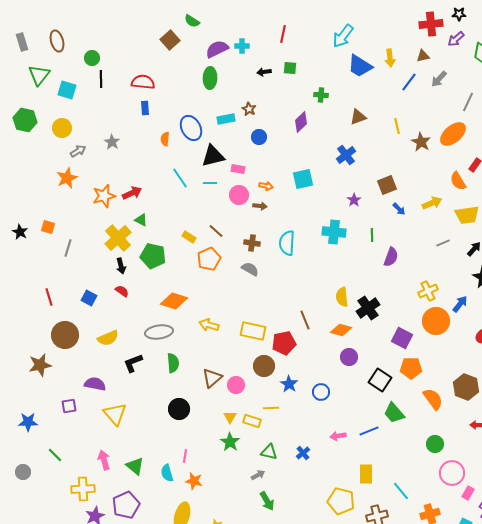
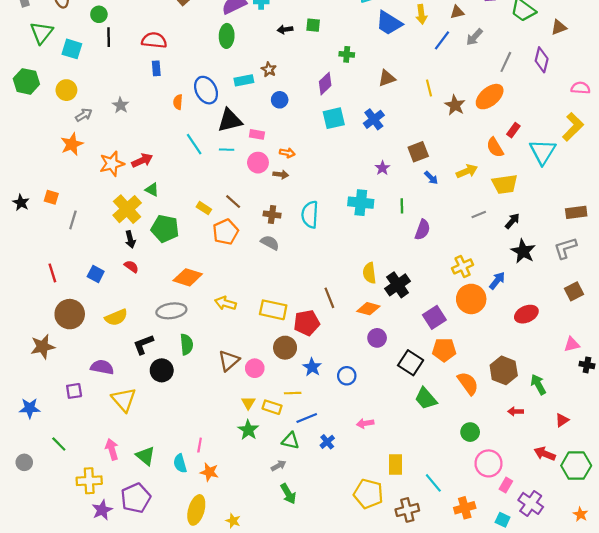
cyan square: (303, 179) -> (334, 118), moved
purple square: (402, 338) -> (434, 317), turned 30
black circle: (179, 409) -> (162, 370), moved
blue line: (369, 431) -> (307, 418), moved

